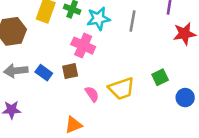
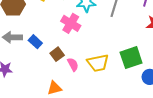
brown square: (70, 71) -> (57, 54), moved, turned -32
green square: (160, 77) -> (131, 58), size x1.6

